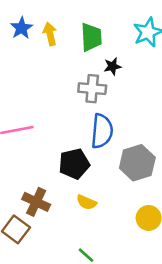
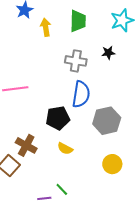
yellow arrow: (50, 34) -> (46, 27), moved
black star: (112, 66) -> (108, 53), moved

